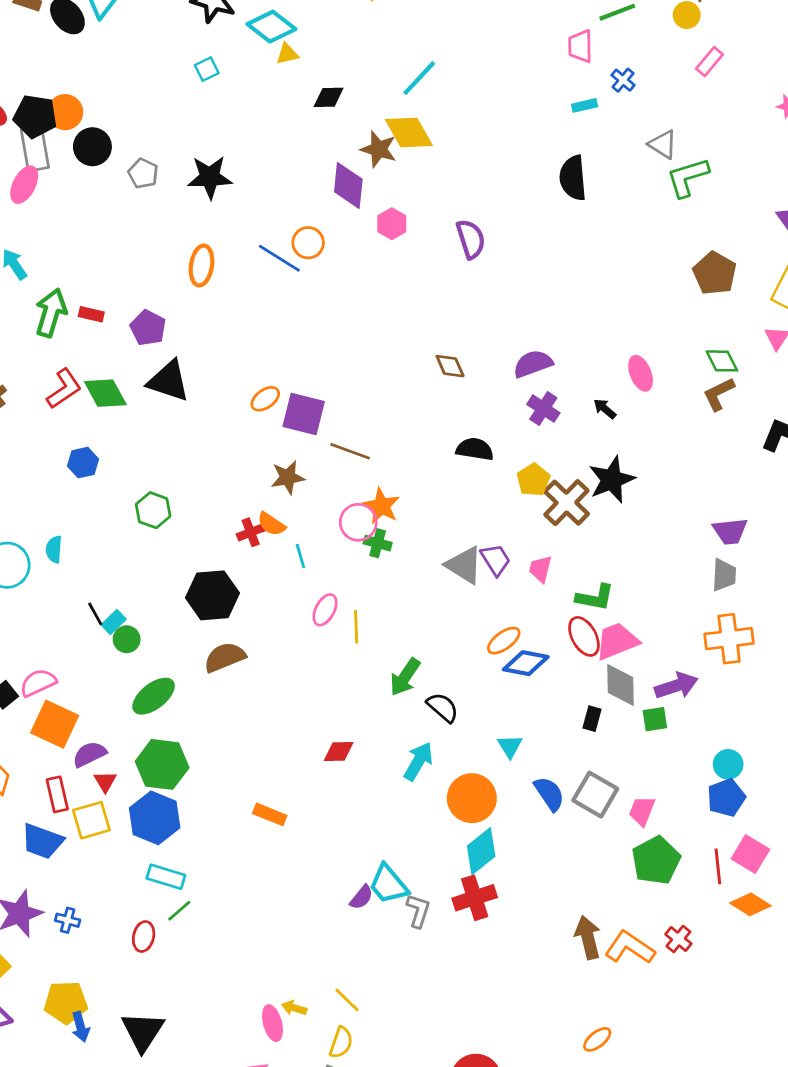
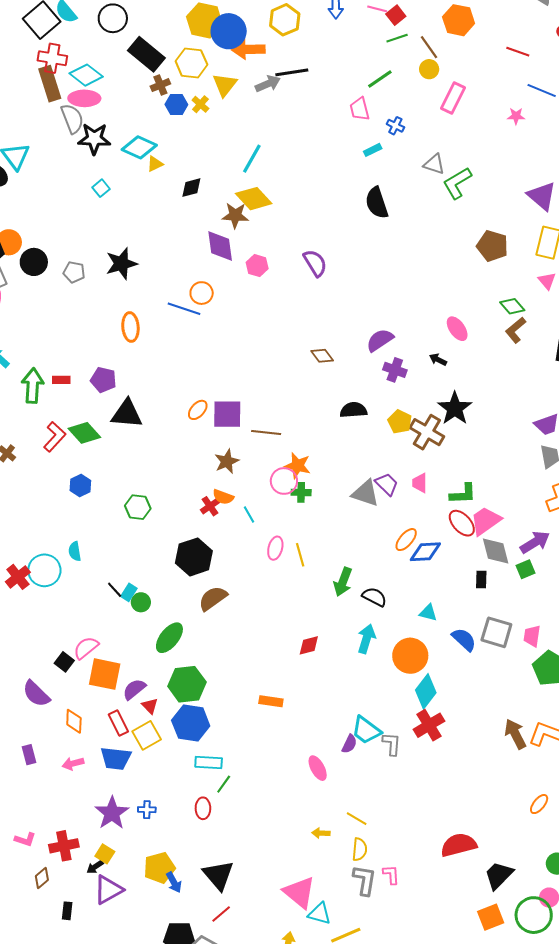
pink rectangle: (710, 62) -> (453, 98), size x1.4
cyan triangle: (510, 746) -> (428, 613), turned -30
pink ellipse: (273, 1023) -> (318, 768), moved

